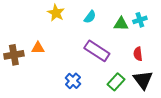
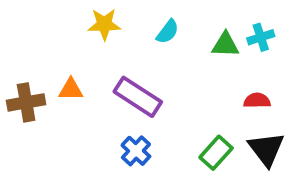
yellow star: (56, 13) -> (104, 24), turned -30
purple rectangle: (97, 51) -> (138, 97), moved
red semicircle: (138, 54) -> (257, 101), turned 96

